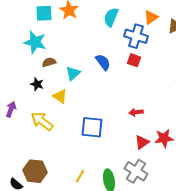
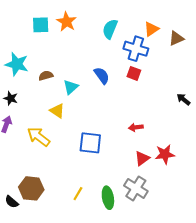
cyan star: (35, 42) -> (17, 64), moved
black star: (37, 84) -> (11, 98), moved

